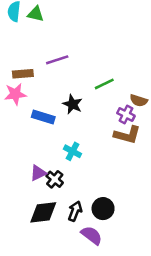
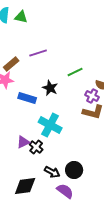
brown rectangle: (23, 74) -> (11, 64), turned -35
cyan cross: (72, 151) -> (50, 125), size x1.6
black arrow: (75, 211) -> (52, 172), turned 98
black diamond: (43, 212) -> (25, 186), moved

